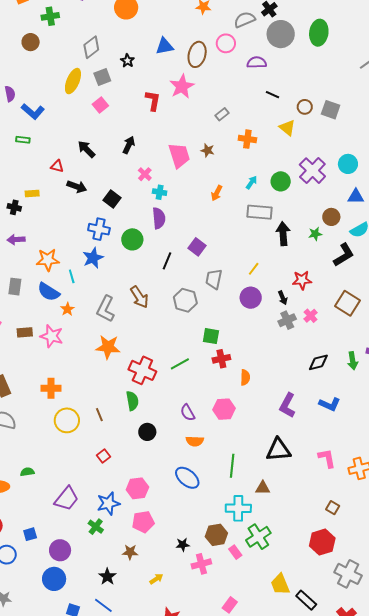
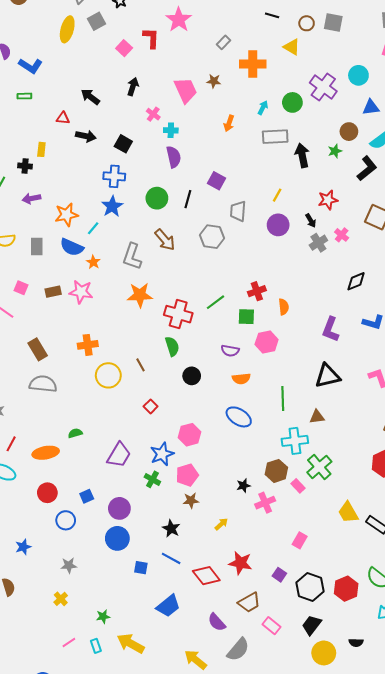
pink square: (100, 105) -> (124, 48), moved
orange cross: (247, 139) -> (253, 64), size x1.4
yellow rectangle: (32, 194) -> (41, 149), turned -72
green circle: (132, 239) -> (157, 198), moved
cyan line: (72, 276) -> (93, 228), turned 64
green square: (211, 336) -> (246, 317), moved
purple semicircle: (188, 413) -> (230, 351), turned -42
pink pentagon: (143, 522) -> (187, 475), moved

